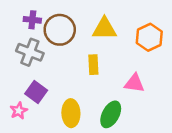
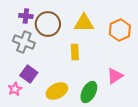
pink triangle: (134, 83) -> (115, 76), moved, turned -42
yellow ellipse: (71, 113) -> (57, 91), turned 65

